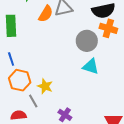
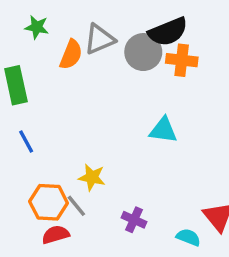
gray circle: (87, 41) -> (143, 52), moved
orange hexagon: (20, 80) -> (49, 202), moved

